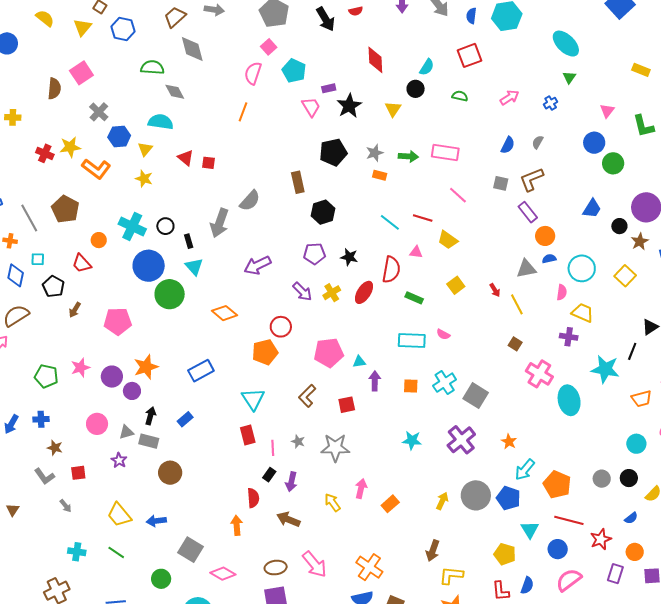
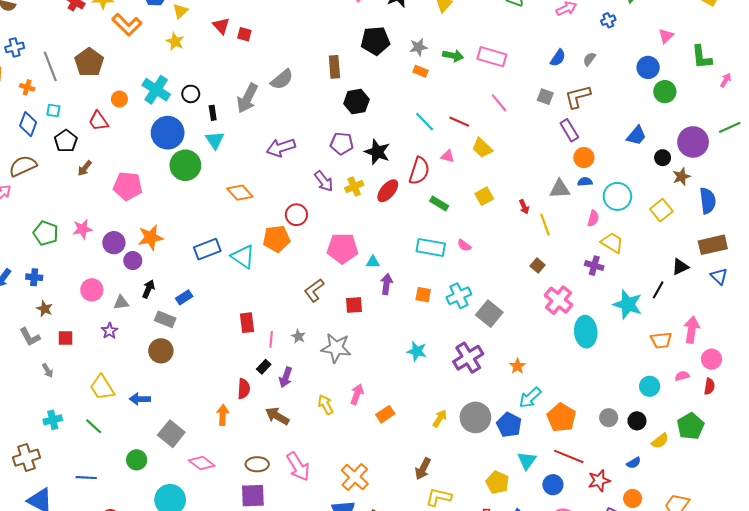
black star: (349, 257) -> (377, 152), size x1.4
cyan triangle: (253, 399) -> (243, 257), moved, turned -30
gray rectangle: (149, 441) -> (165, 319), moved
cyan cross: (77, 552) -> (53, 420), turned -30

